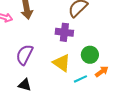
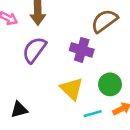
purple semicircle: (25, 55) -> (34, 50), moved
black triangle: (25, 85) -> (19, 110), turned -40

